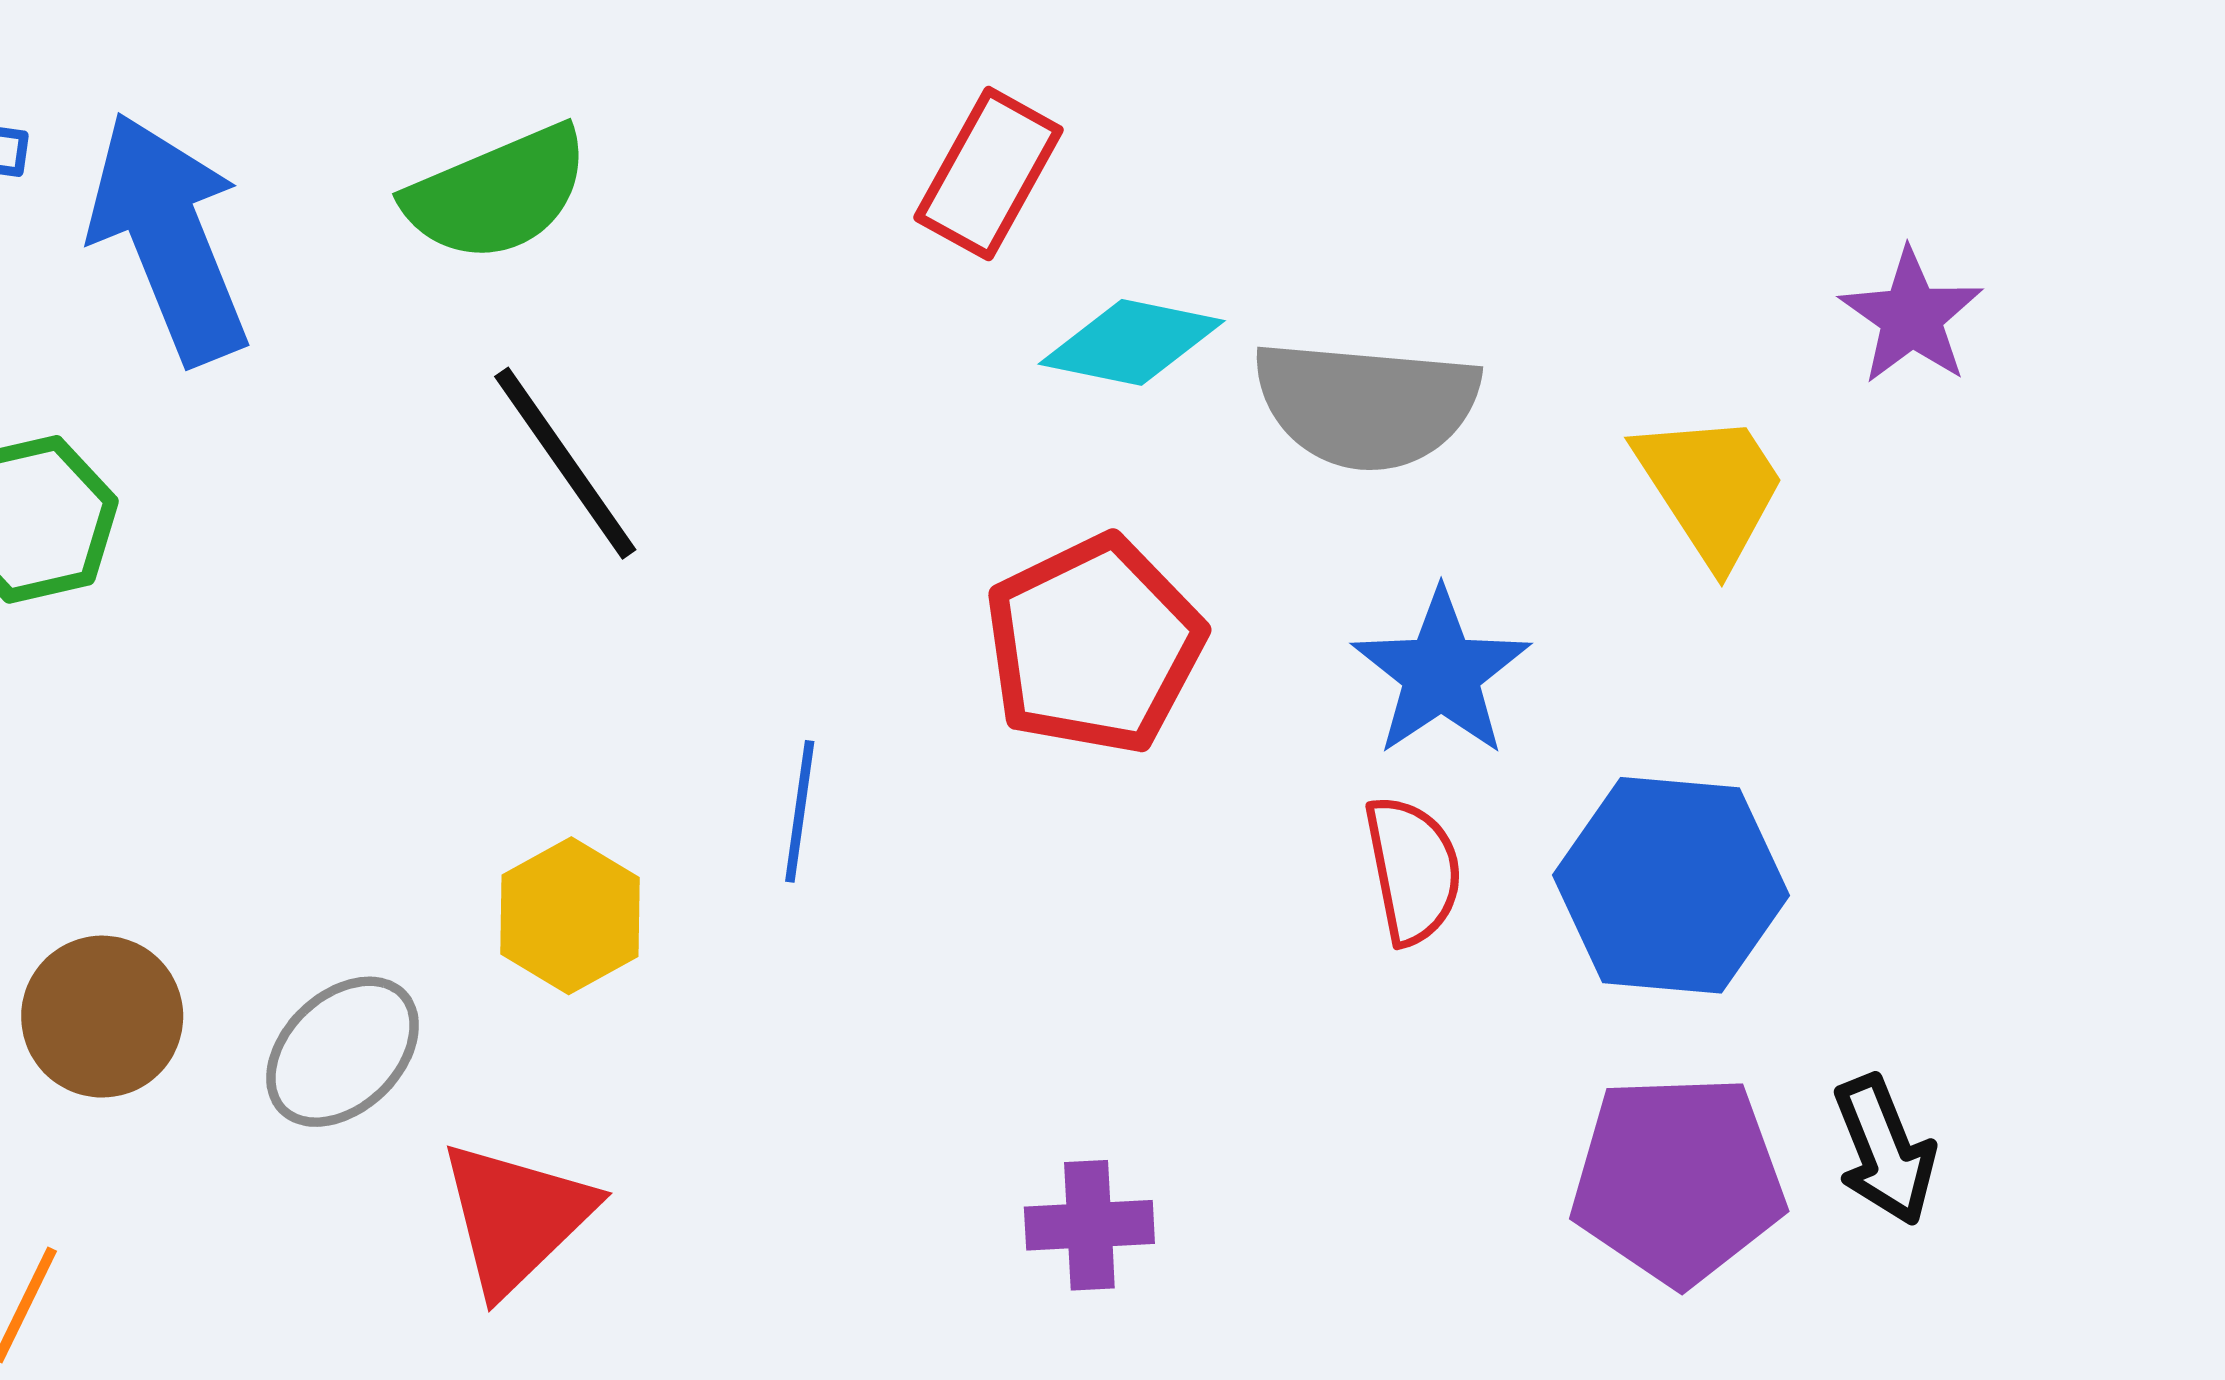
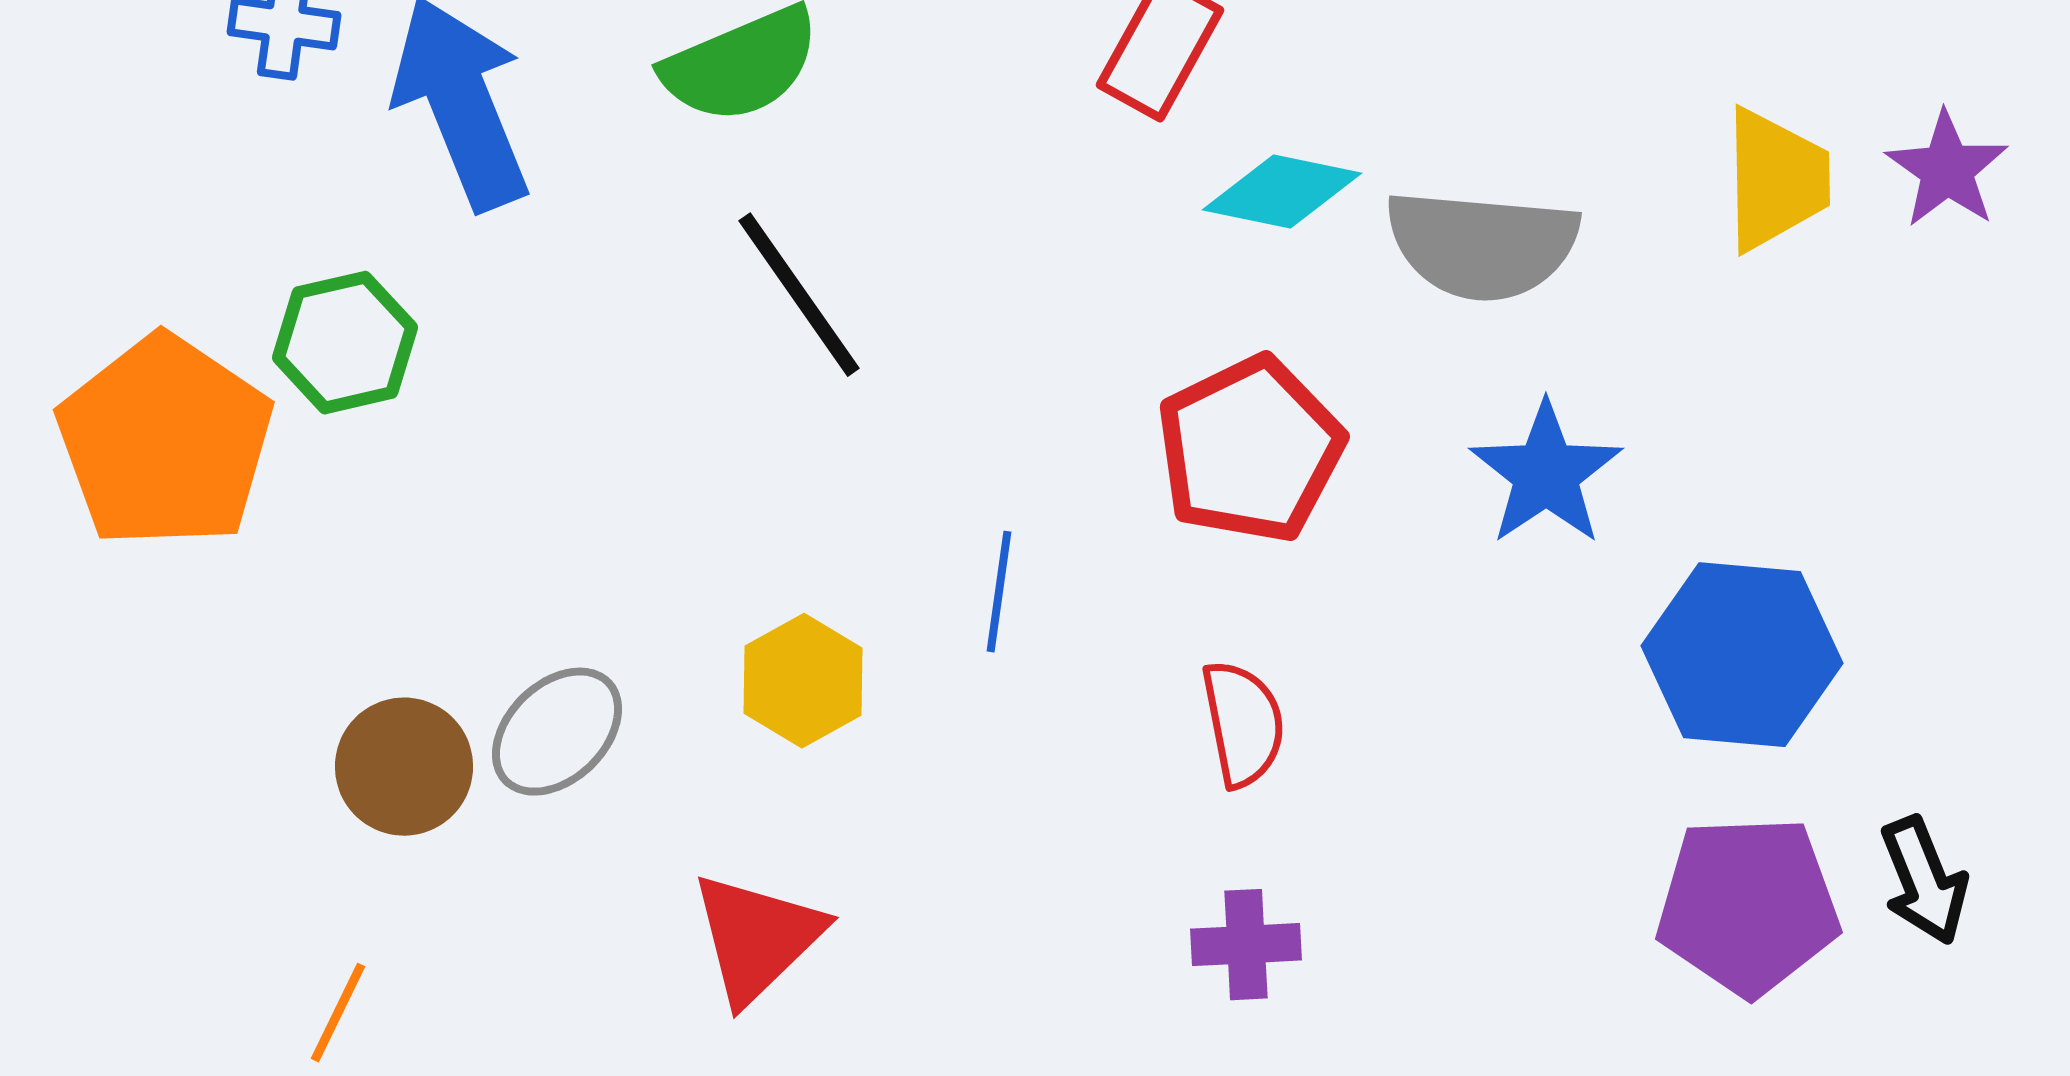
yellow trapezoid: (1711, 488) -> (1776, 180), moved, turned 32
red semicircle: (1413, 870) -> (1243, 724), moved
gray ellipse: (343, 1052) -> (557, 732), moved

